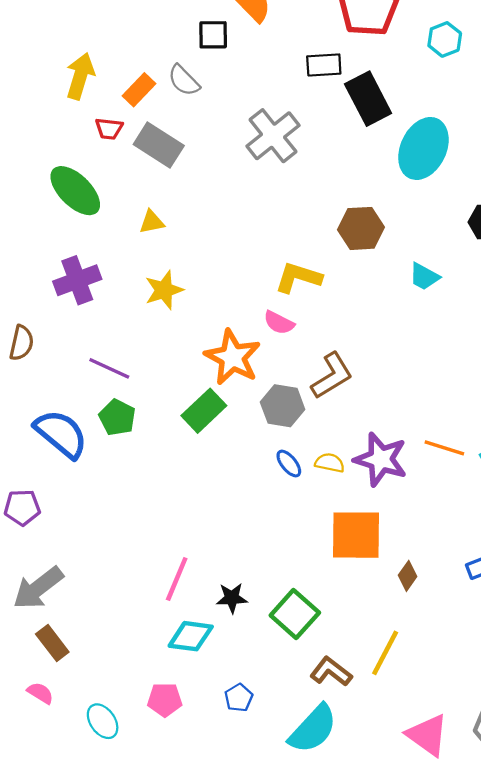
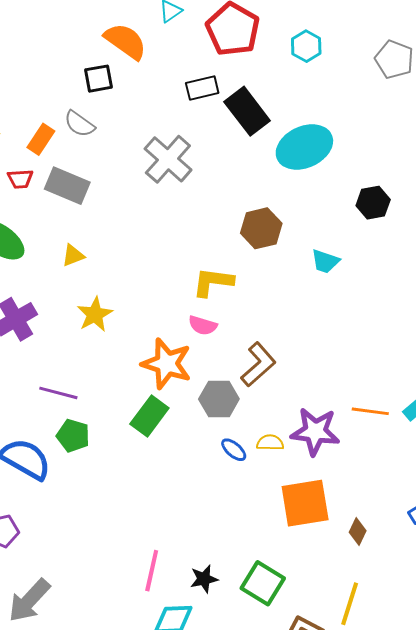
cyan ellipse: (423, 148) -> (304, 147), turned 50

